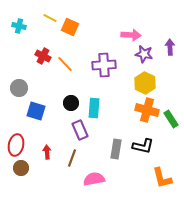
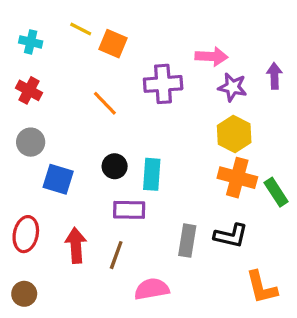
red cross: (43, 56) -> (29, 90), moved
purple cross: (104, 65) -> (163, 84), moved
purple rectangle: (80, 130) -> (129, 210), turned -66
red arrow: (47, 152) -> (76, 245), size x1.5
brown circle: (21, 168) -> (24, 294), moved

